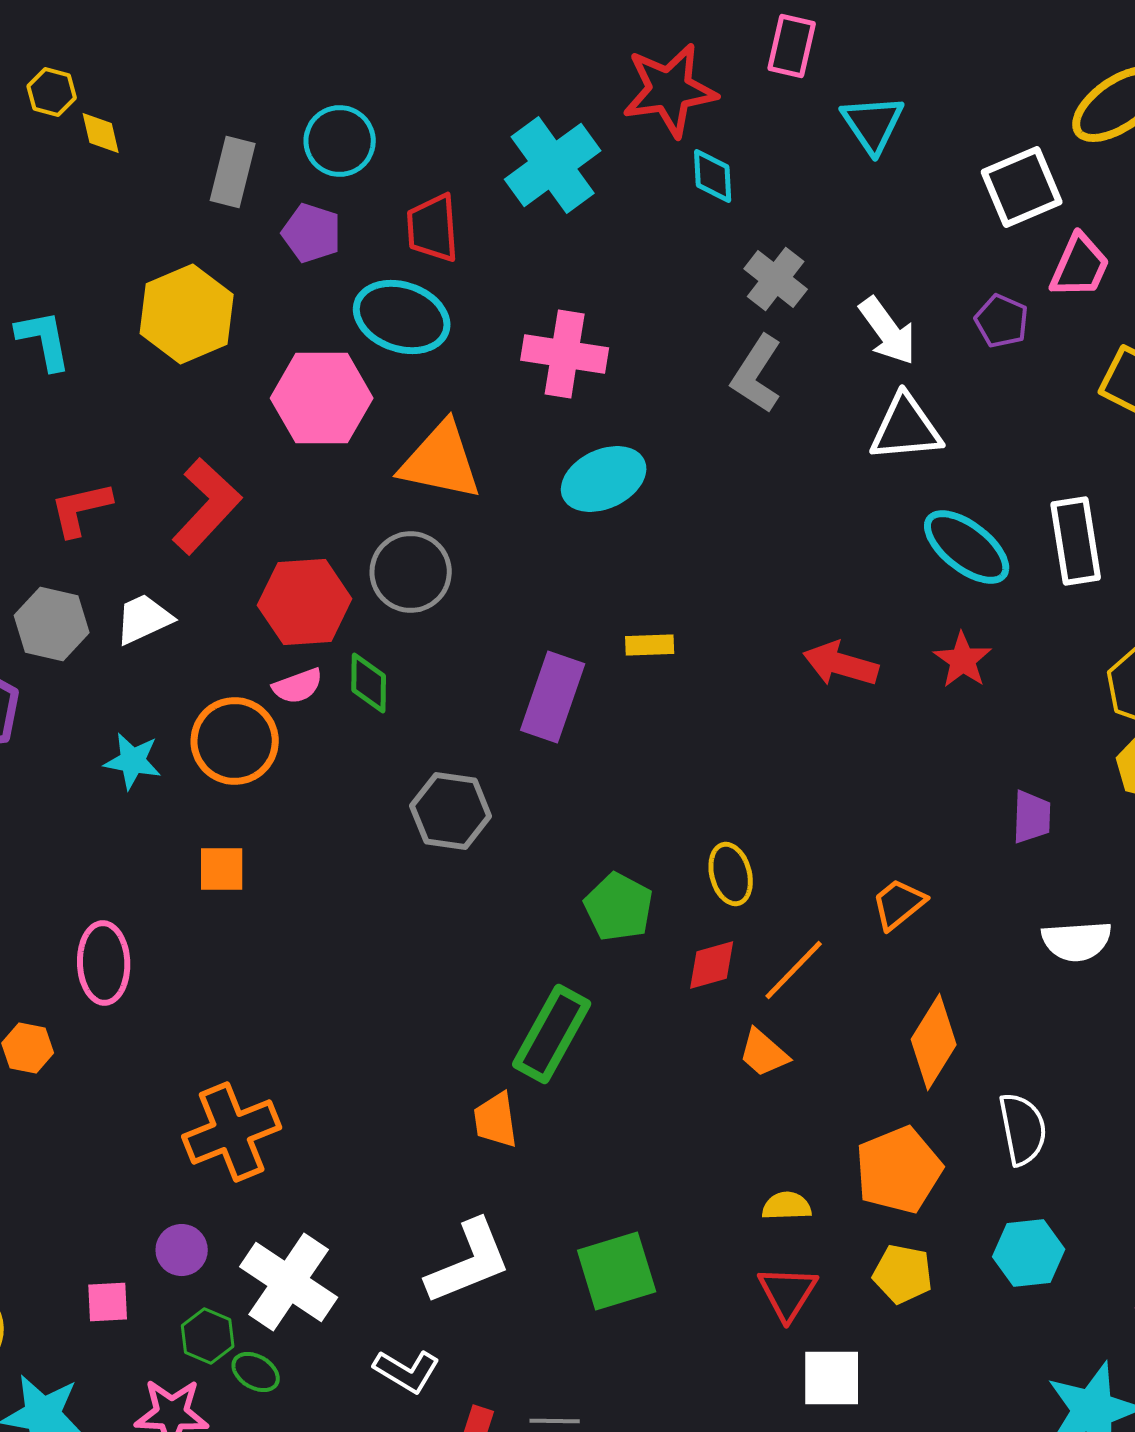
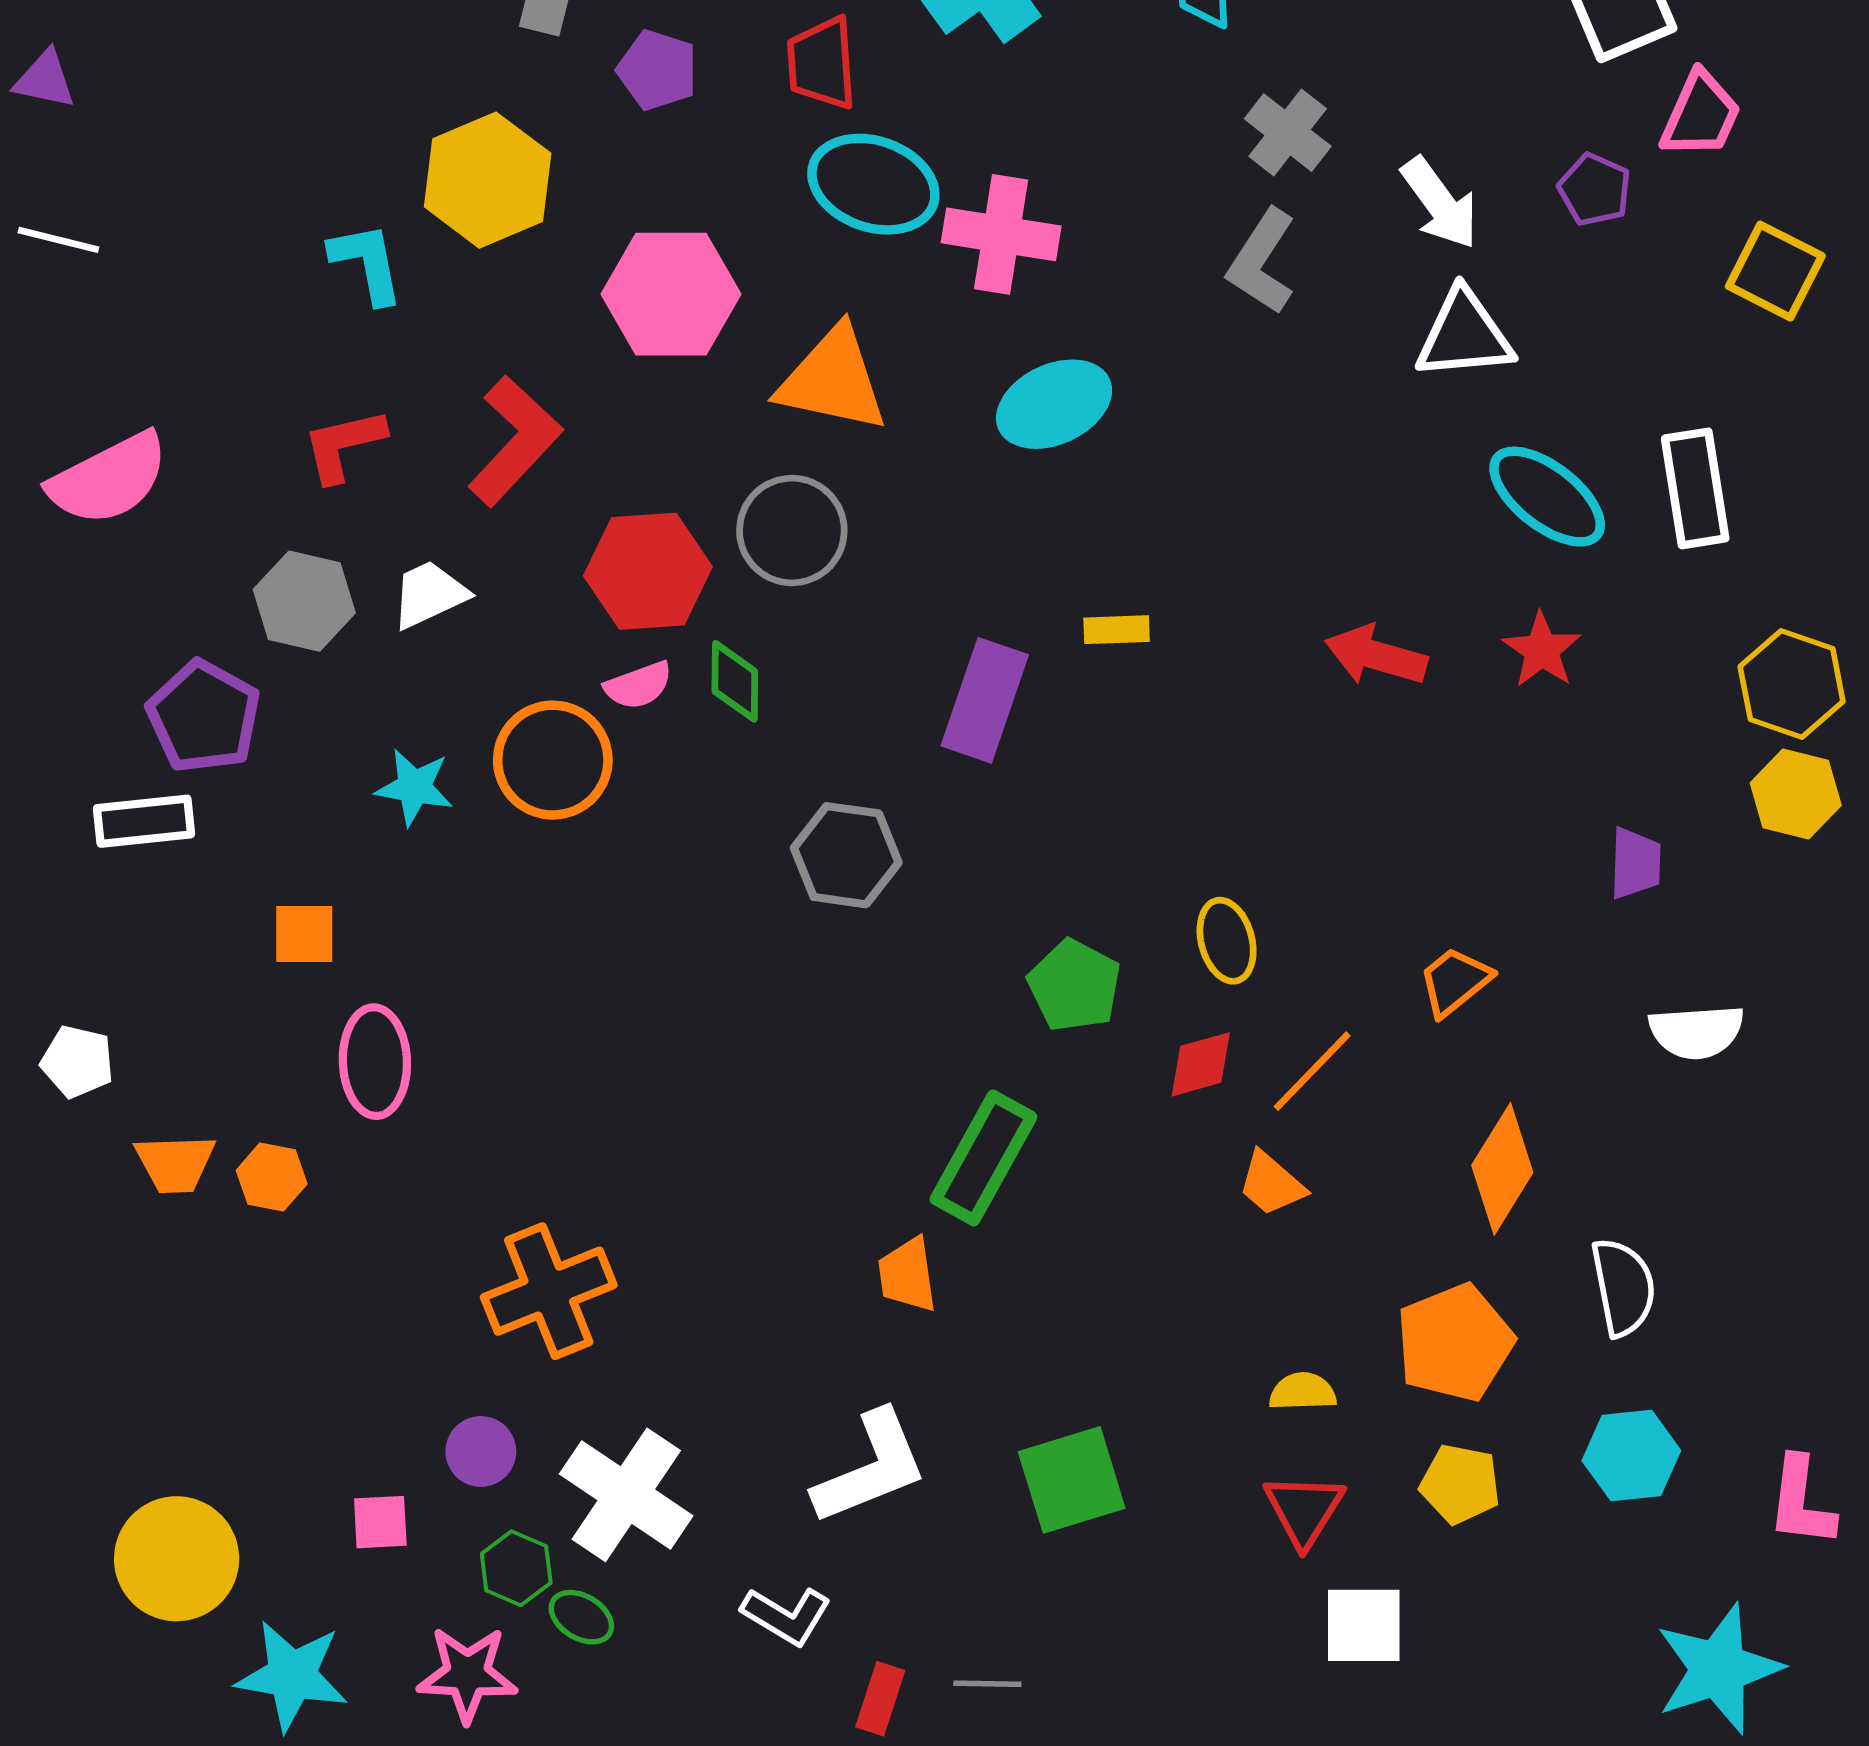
cyan ellipse: (402, 317) -> (873, 184), moved
cyan L-shape: (44, 340) -> (367, 263), moved
orange square: (222, 869) -> (304, 934), moved

